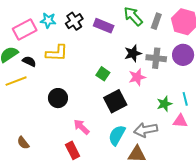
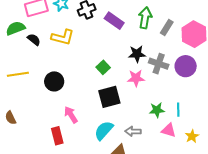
green arrow: (133, 16) -> (145, 18), turned 40
yellow line: (16, 81) -> (18, 74), moved
gray arrow: (146, 130) -> (133, 131), size x0.7

